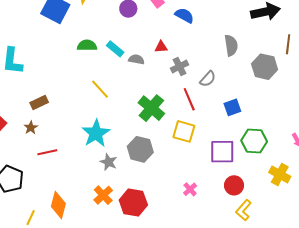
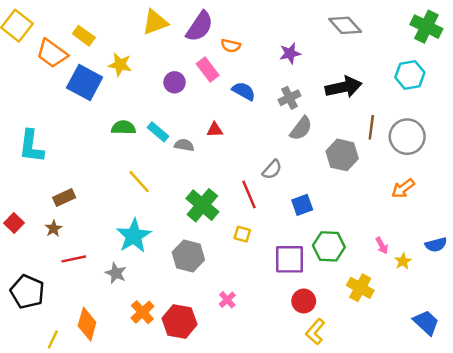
gray semicircle: (231, 45) -> (301, 128), turned 45
gray cross: (180, 67) -> (289, 98), moved
yellow square: (184, 131) -> (242, 234), size x0.6
gray star: (108, 162) -> (116, 273), moved
pink cross: (190, 189) -> (227, 300), moved

